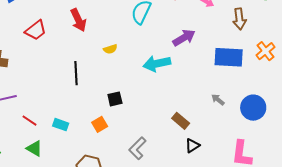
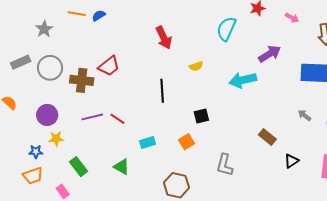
red trapezoid: (36, 30) -> (109, 66), moved
red line: (30, 121) -> (117, 119), moved
cyan rectangle: (61, 125) -> (147, 142), turned -35
black triangle: (192, 145) -> (291, 161), moved
gray L-shape: (137, 148) -> (225, 165), turned -30

